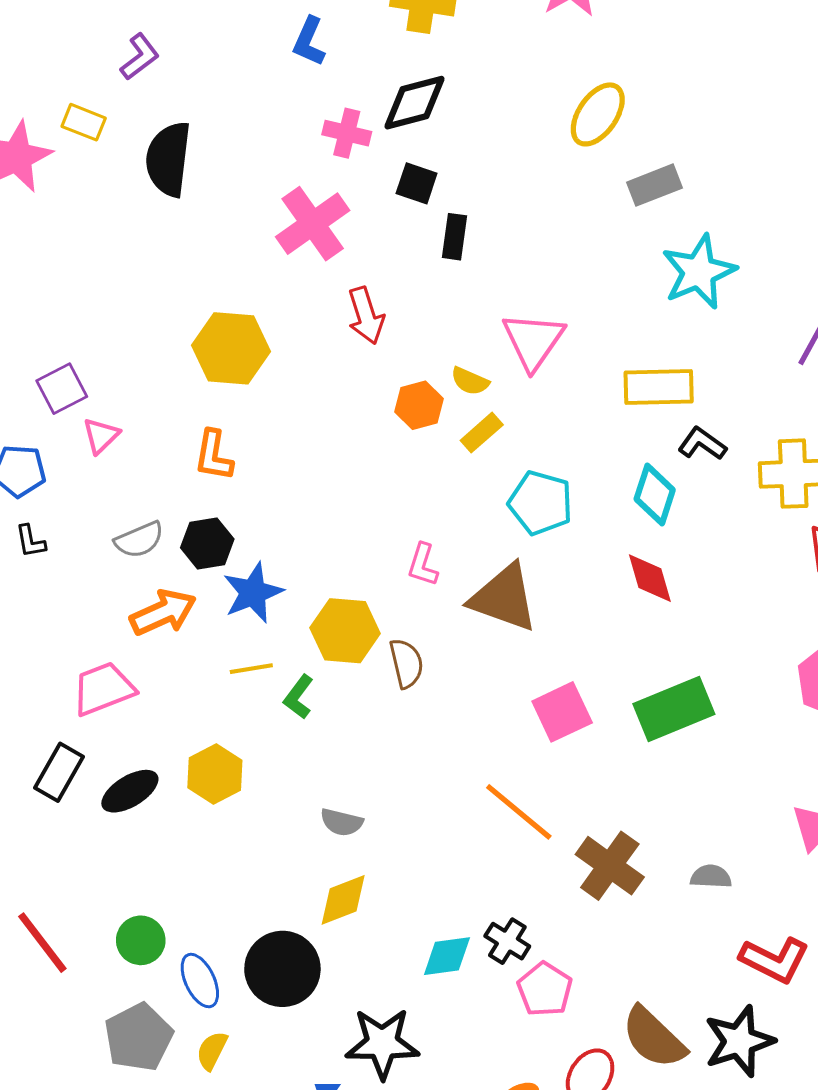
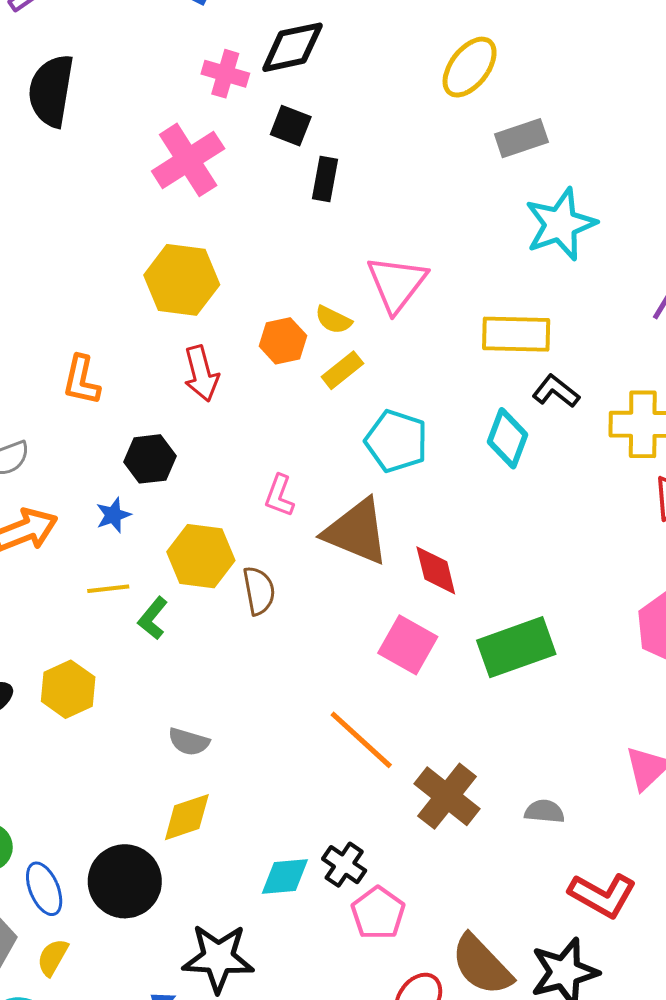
red arrow: (366, 315) -> (201, 374), moved
yellow hexagon: (231, 348) -> (182, 280), moved
black hexagon: (207, 543) -> (150, 459), moved
red diamond: (650, 578) -> (436, 570), moved
blue star: (253, 593) -> (113, 515), size x0.6
pink square: (562, 712) -> (408, 645), turned -38

